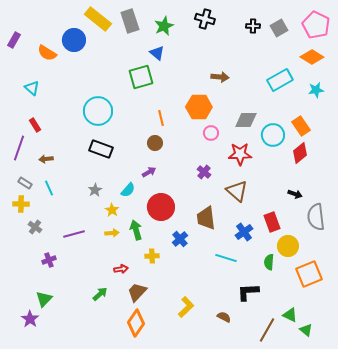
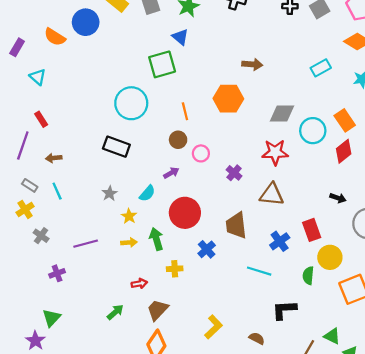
purple rectangle: (14, 40) -> (17, 47), moved
cyan rectangle: (280, 80) -> (321, 68), size x0.7
cyan circle: (98, 111) -> (131, 103), moved
pink circle: (211, 133) -> (201, 153), moved
brown triangle: (237, 191) -> (272, 195), turned -35
yellow cross: (21, 204) -> (25, 209), turned -35

